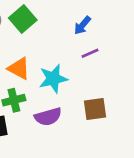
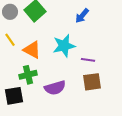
purple line: (90, 53) -> (88, 60), moved, turned 32
cyan star: (53, 79) -> (64, 46), moved

